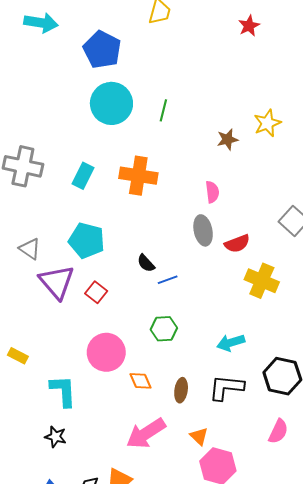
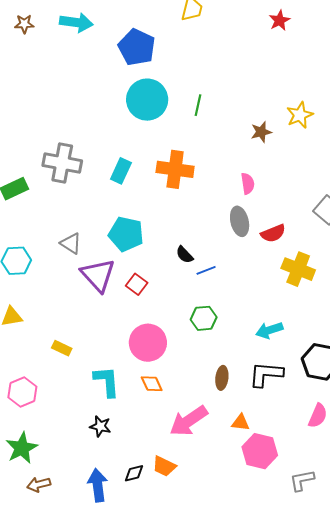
orange diamond: (141, 381) -> (152, 384), moved
orange triangle: (199, 436) -> (241, 422), turned -36

